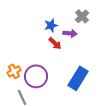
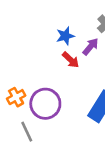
purple arrow: (70, 33) -> (91, 47), turned -56

